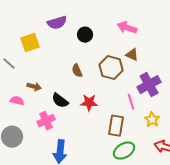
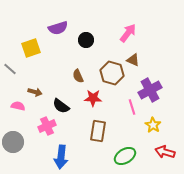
pink arrow: (127, 28) -> (128, 33), turned 108
red star: (89, 103) -> (93, 98), moved
brown rectangle: (116, 126) -> (98, 131), moved

